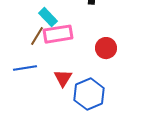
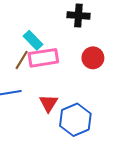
red circle: (106, 48) -> (93, 58), moved

